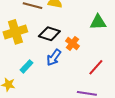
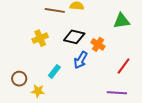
yellow cross: (15, 32) -> (40, 38), size x0.7

